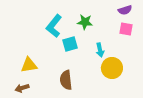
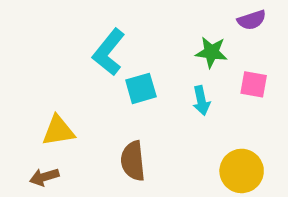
green star: (85, 22) -> (211, 52), moved
pink square: (126, 29) -> (254, 84), moved
yellow circle: (112, 68) -> (242, 171), moved

